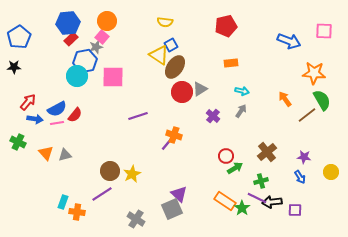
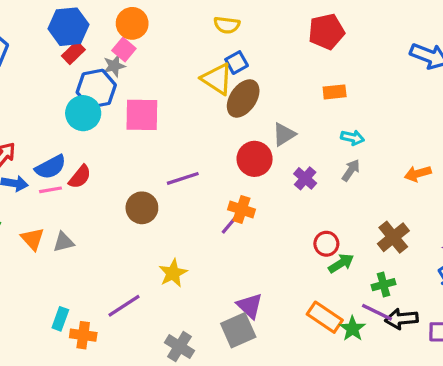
red circle: (182, 92) -> (255, 159), moved
orange arrow: (285, 99) -> (418, 174), moved, turned -70
brown circle: (110, 171) -> (142, 208), moved

